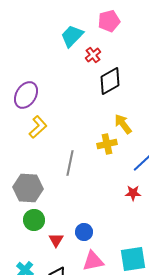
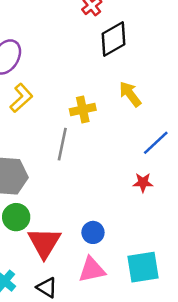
yellow cross: (107, 144) -> (83, 109), moved
blue circle: (84, 232) -> (93, 232), moved
red triangle: (56, 240) -> (44, 243), size x1.8

